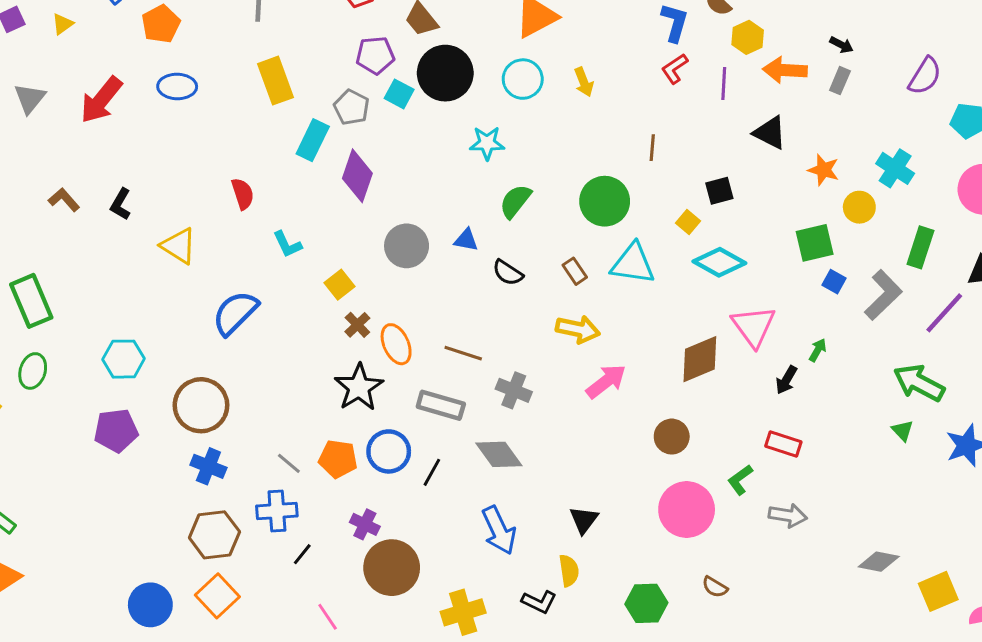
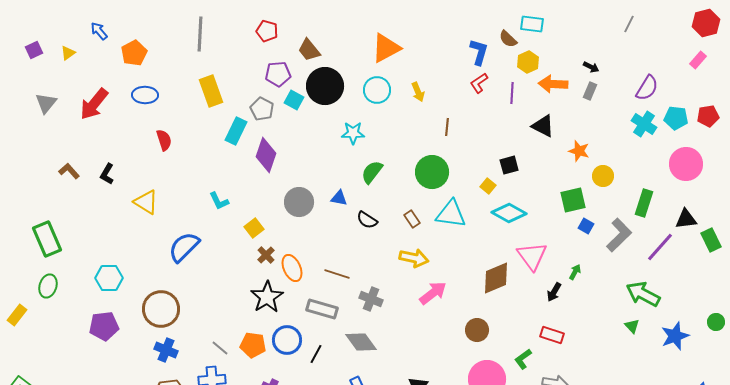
brown line: (652, 148) -> (447, 127), moved
cyan cross: (895, 168) -> (644, 124), moved
red semicircle: (243, 194) -> (164, 140), moved

